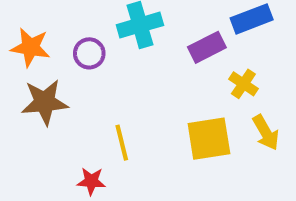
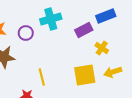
yellow arrow: (266, 133) -> (113, 72), turned 102

